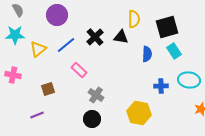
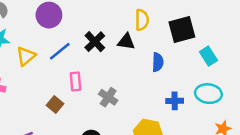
cyan rectangle: (174, 51) -> (208, 56), moved
pink rectangle: (79, 70) -> (76, 81), turned 42
brown square: (48, 89) -> (55, 104), moved, turned -32
gray cross: (96, 95) -> (108, 97), moved

